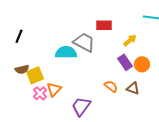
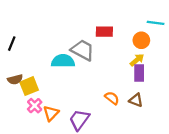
yellow arrow: (130, 40) -> (137, 60), moved
purple rectangle: (125, 62) -> (139, 73), moved, turned 35
orange circle: (142, 64) -> (141, 40), moved
orange triangle: (54, 89) -> (51, 113), moved

